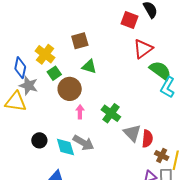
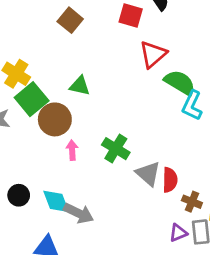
brown square: (80, 41) -> (70, 20), moved, turned -30
green square: (54, 73) -> (32, 99), size x1.6
gray arrow: (83, 143) -> (79, 213), moved

